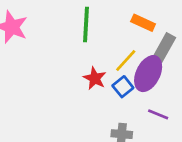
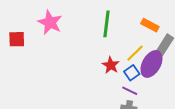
purple line: (158, 114) -> (130, 91), moved

